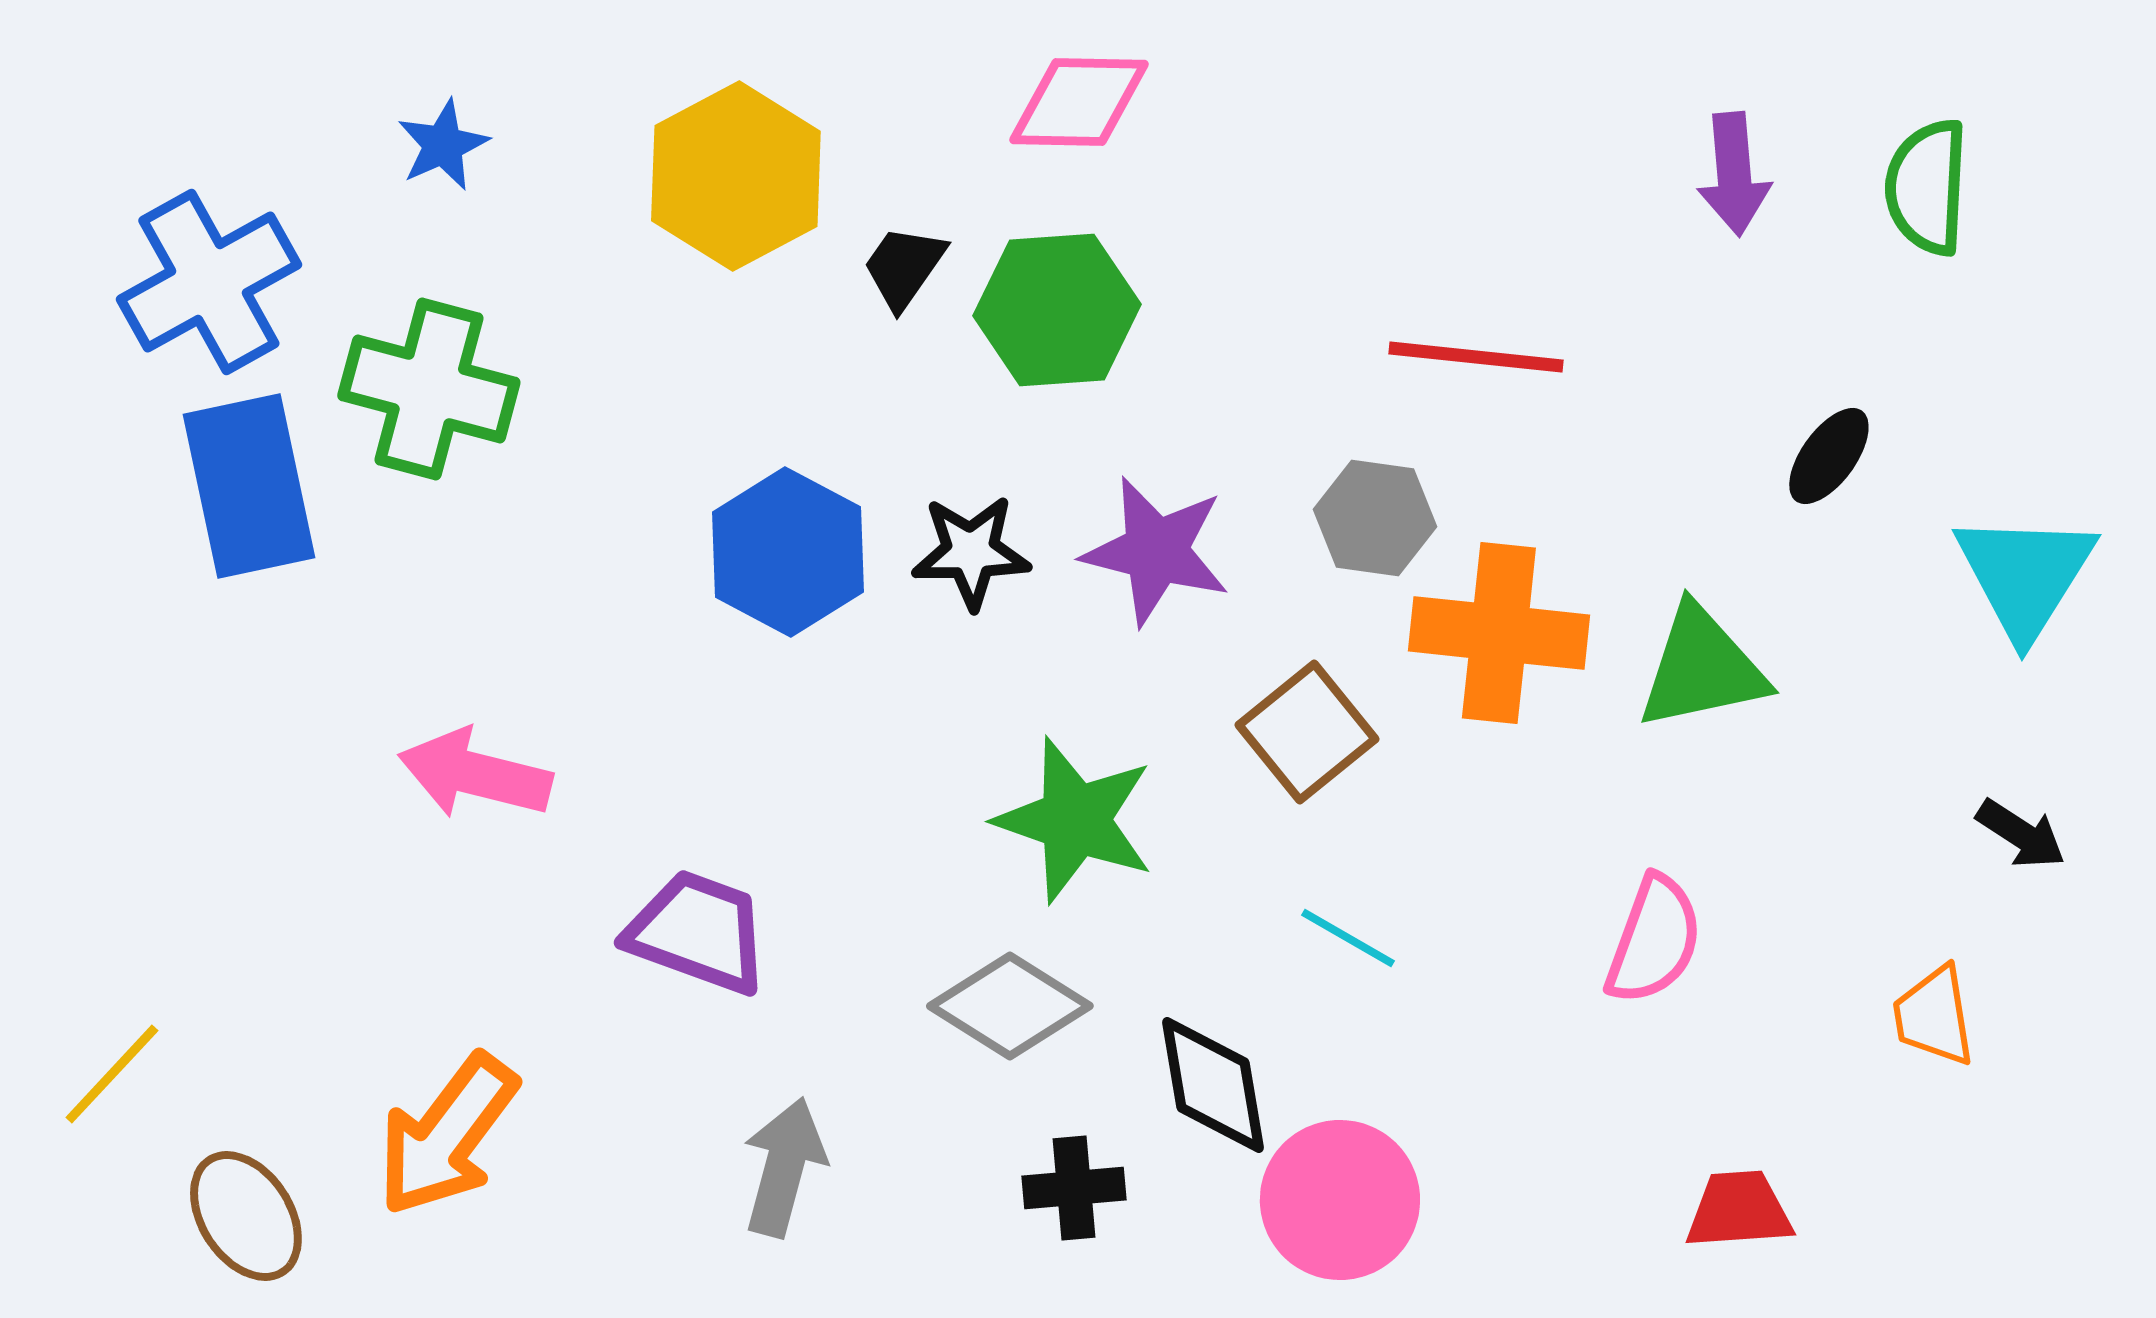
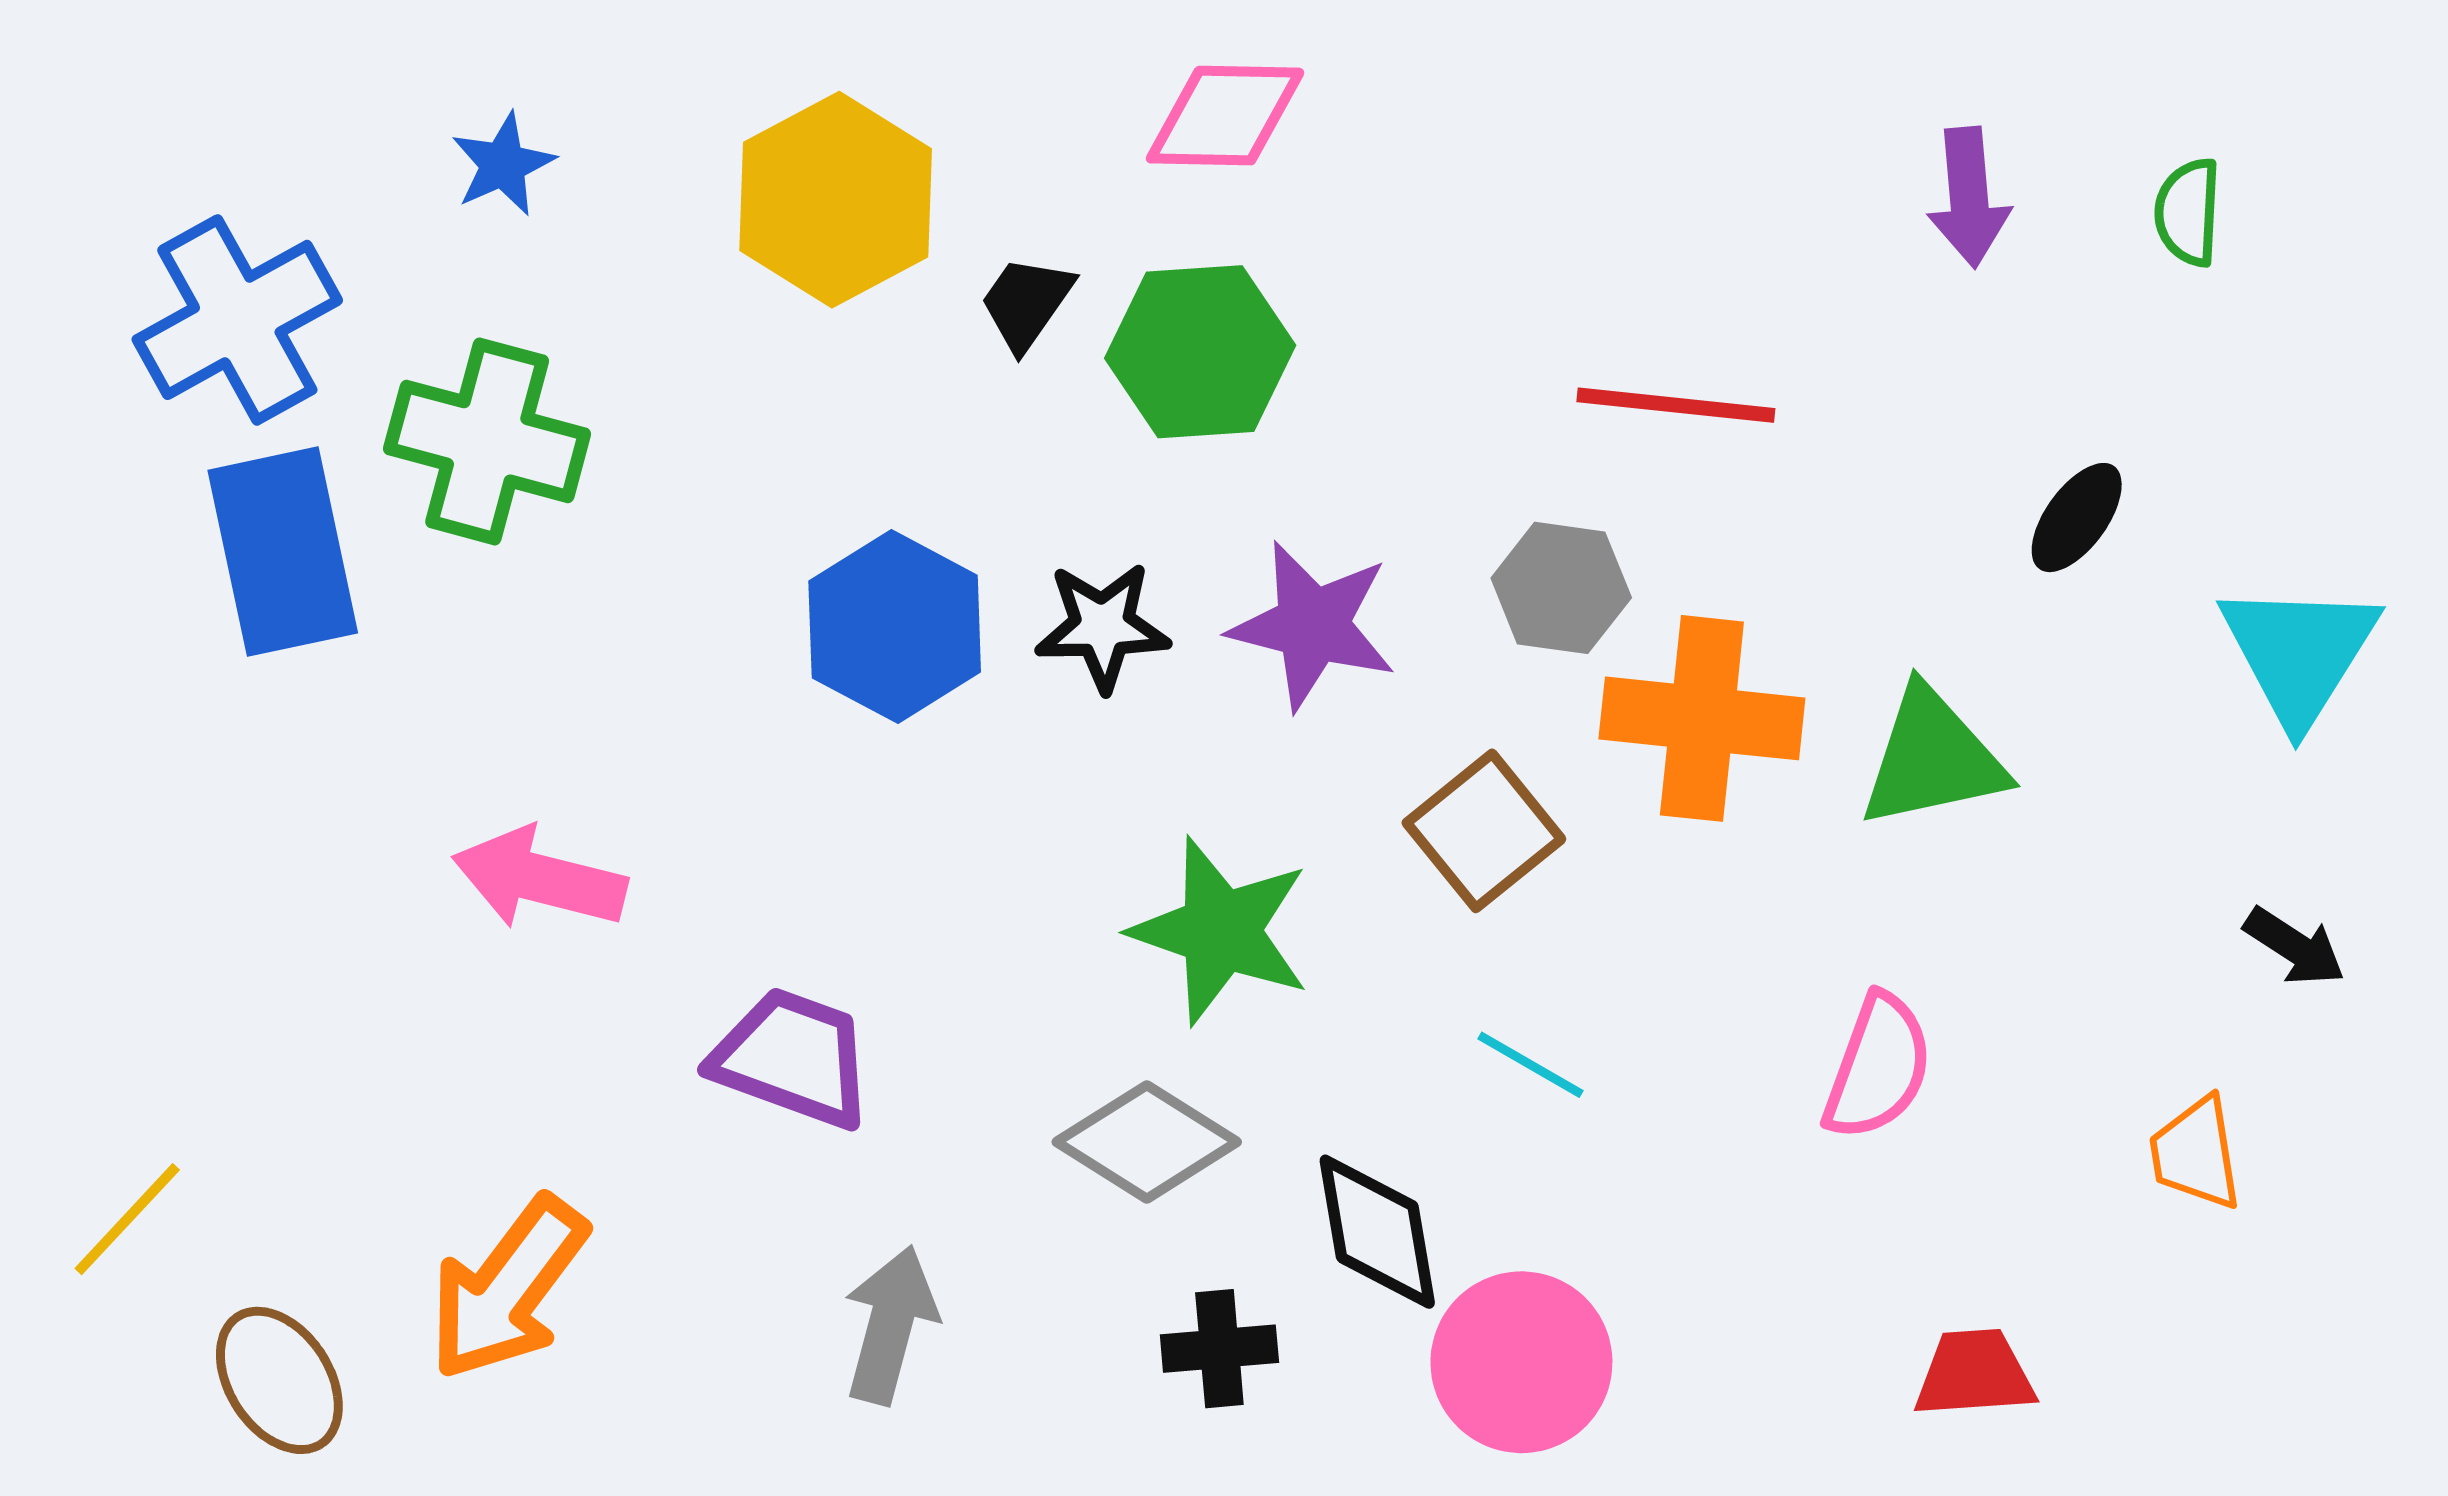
green semicircle: (1927, 187) -> (2188, 212), size x0.7

